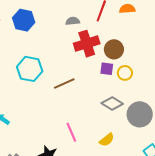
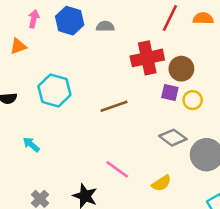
gray semicircle: (73, 21) -> (105, 26), moved
cyan hexagon: (30, 69) -> (54, 90), moved
pink line: (71, 132) -> (117, 169), turned -36

